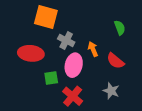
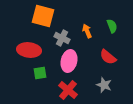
orange arrow: (93, 49) -> (87, 31), moved
green square: (51, 78) -> (40, 73), moved

